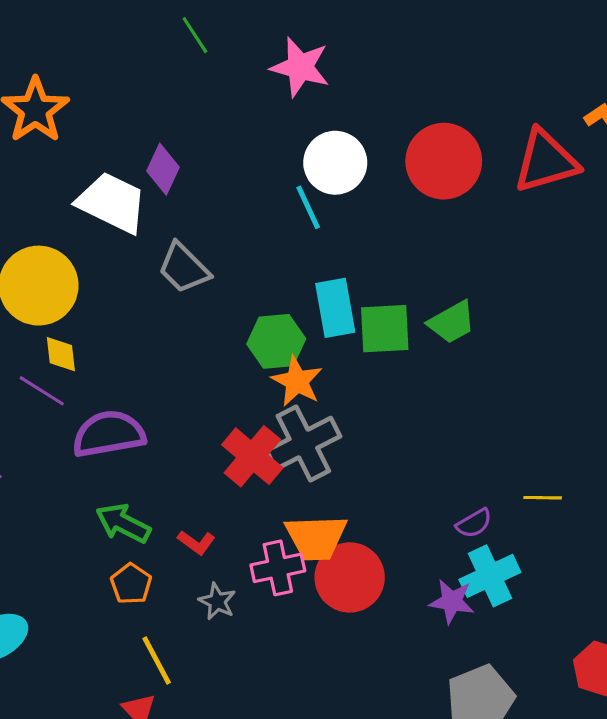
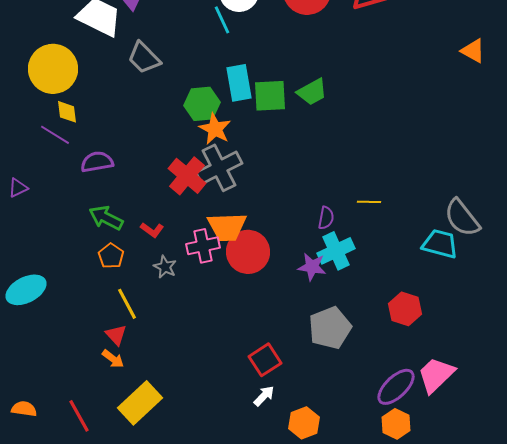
purple semicircle: (109, 434) -> (97, 162), size x0.7
purple semicircle: (474, 523) -> (326, 218), turned -50

